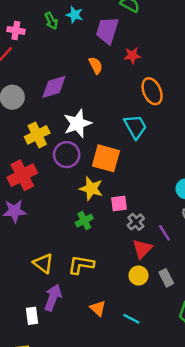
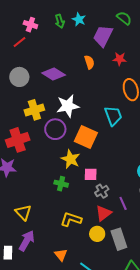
purple diamond: (54, 87) -> (54, 74), turned 40
green cross: (84, 221) -> (61, 184), turned 32
yellow L-shape: (81, 265) -> (71, 219), moved
gray rectangle: (166, 278) -> (119, 239), size x1.5

